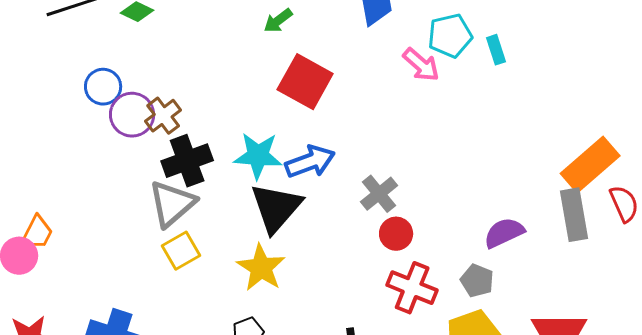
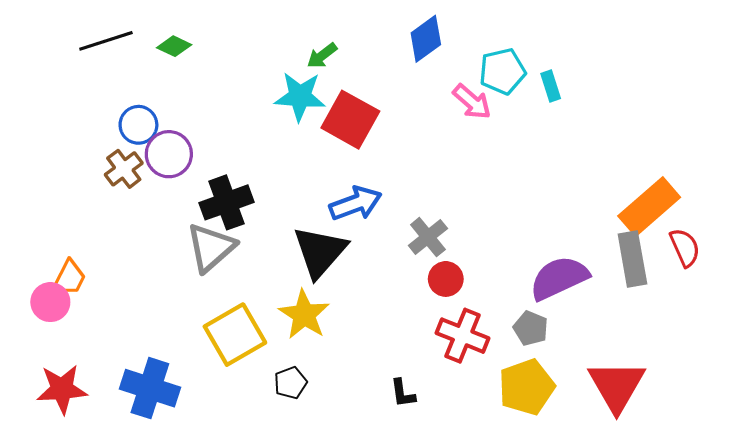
brown cross: (163, 116) -> (124, 169), moved
cyan star: (258, 156) -> (300, 96), moved
purple semicircle: (504, 233) -> (559, 278), size x1.4
yellow square: (181, 251) -> (235, 335), moved, size x1.5

